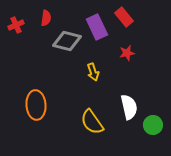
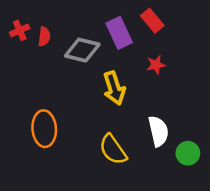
red semicircle: (46, 18) -> (44, 37), moved
yellow arrow: (93, 72) -> (114, 88), size x1.5

